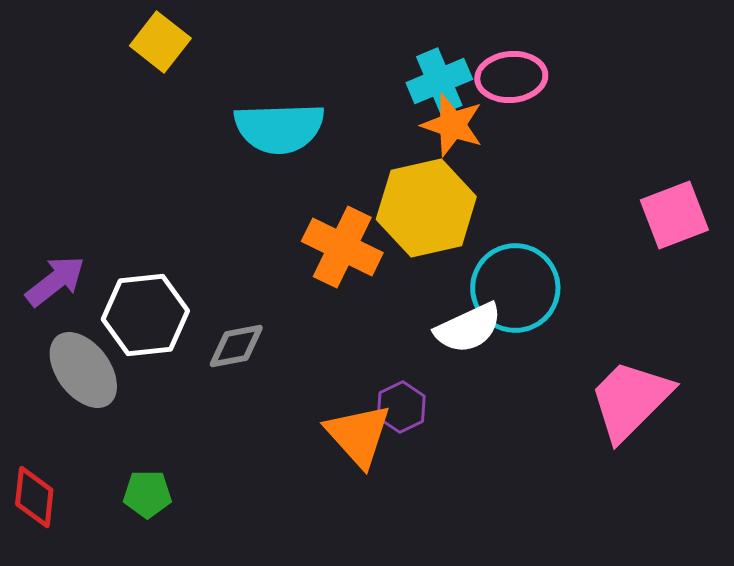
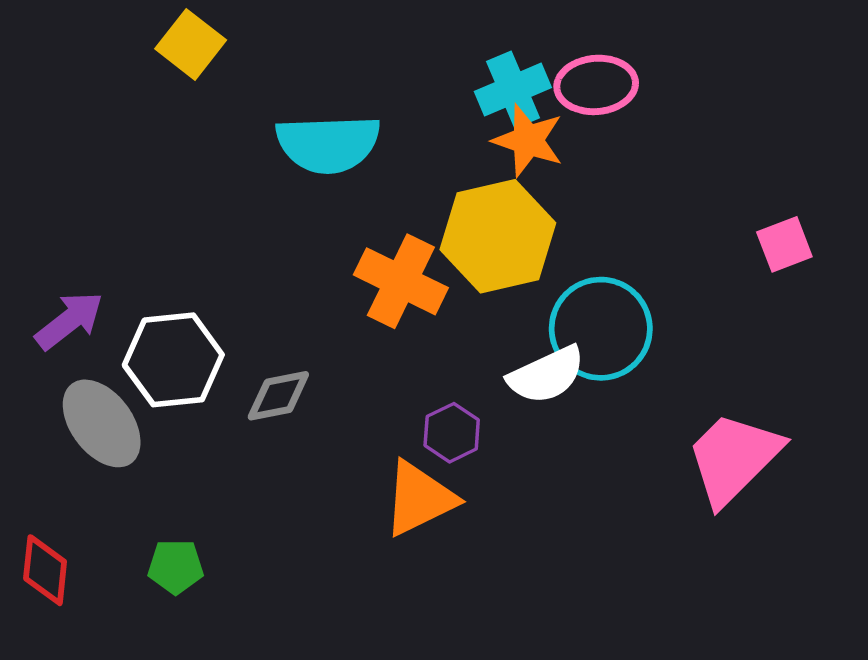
pink square: (674, 215) -> (784, 244), size x0.7
purple hexagon: (401, 407) -> (452, 433), moved
orange triangle: (358, 435) -> (419, 499), turned 46

